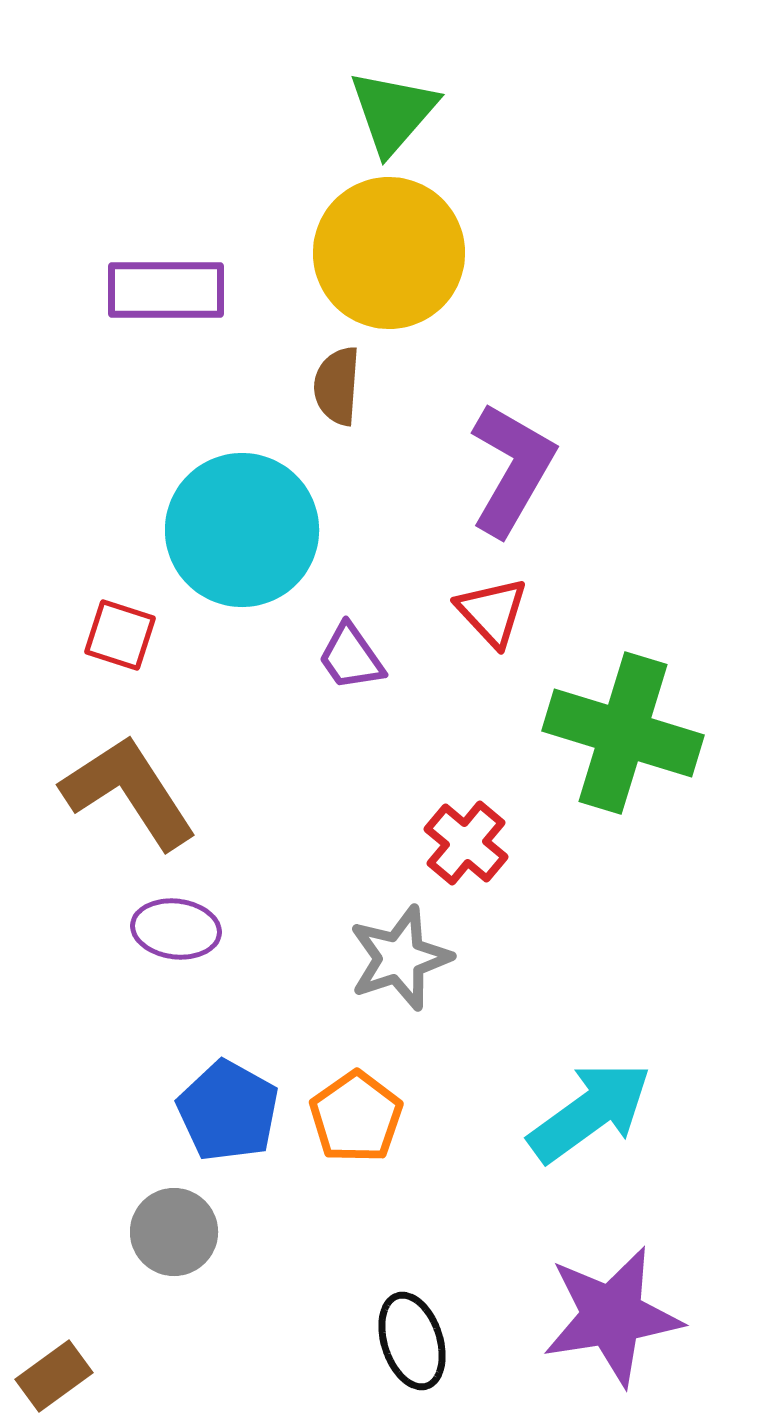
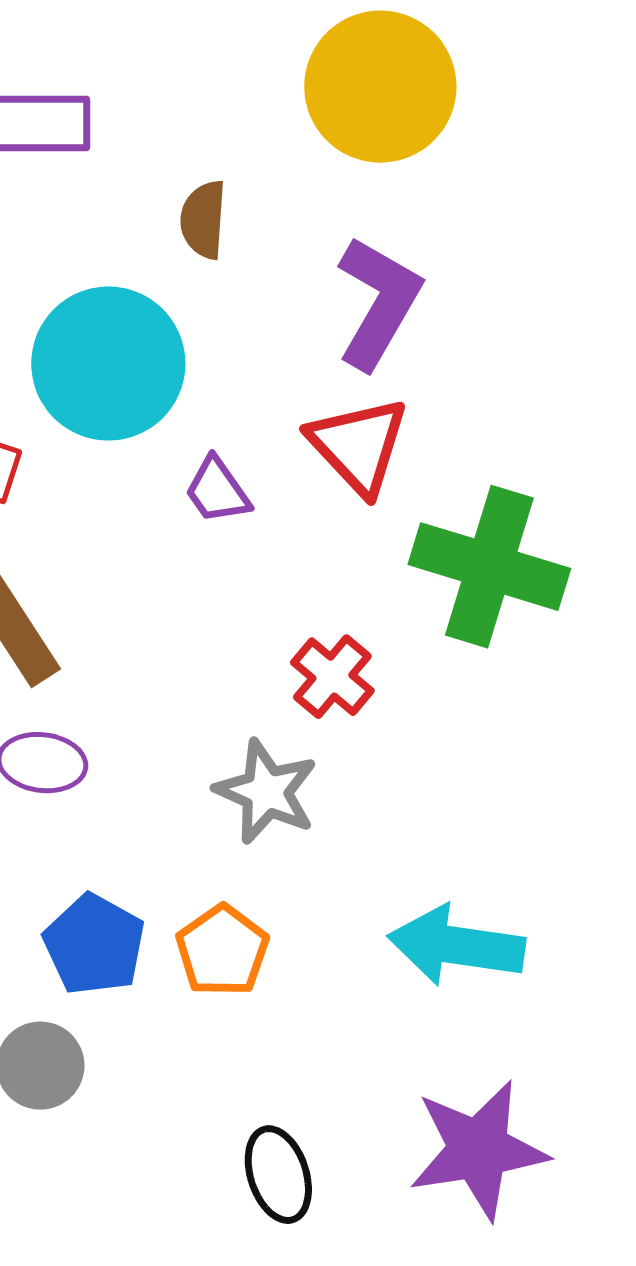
yellow circle: (389, 253) -> (380, 87), moved
red triangle: (492, 612) -> (358, 446), size x1.4
gray star: (400, 958) -> (266, 792), turned -30
cyan arrow: (590, 1112) -> (456, 946), turned -136

